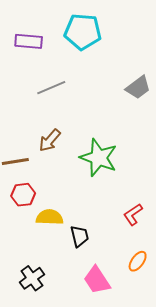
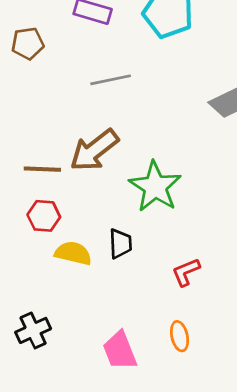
brown arrow: (50, 140) -> (94, 150), size x1.5
black trapezoid: (80, 236) -> (120, 244), moved
orange ellipse: (138, 261) -> (180, 336), turned -60

